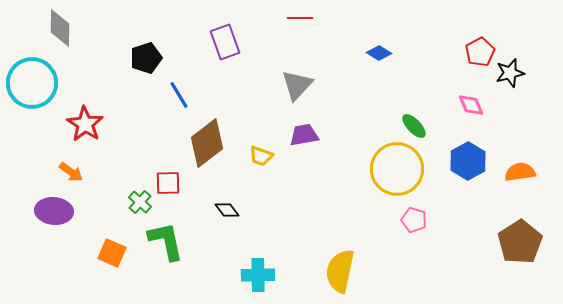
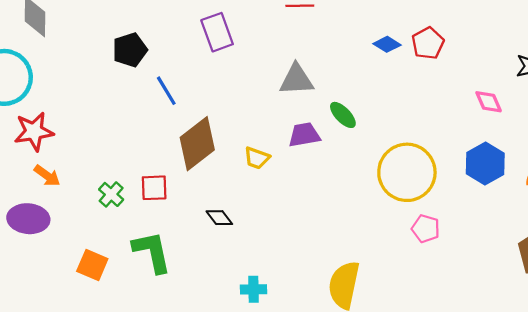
red pentagon: (480, 52) -> (428, 43), moved
gray triangle: (297, 85) -> (297, 80), turned 44
red star: (85, 124) -> (34, 132), moved, turned 30
green ellipse: (414, 126) -> (343, 115), moved
green cross: (140, 202) -> (111, 194), moved
cyan cross: (258, 275) -> (253, 289), size x0.7

